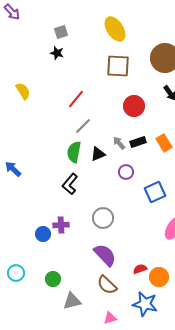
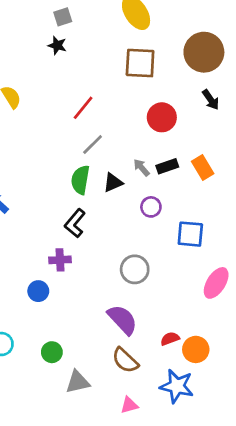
blue square: (155, 192) -> (190, 234), turned 30
gray circle: (103, 218) -> (135, 269), moved
purple cross: (61, 225) -> (60, 260), moved

